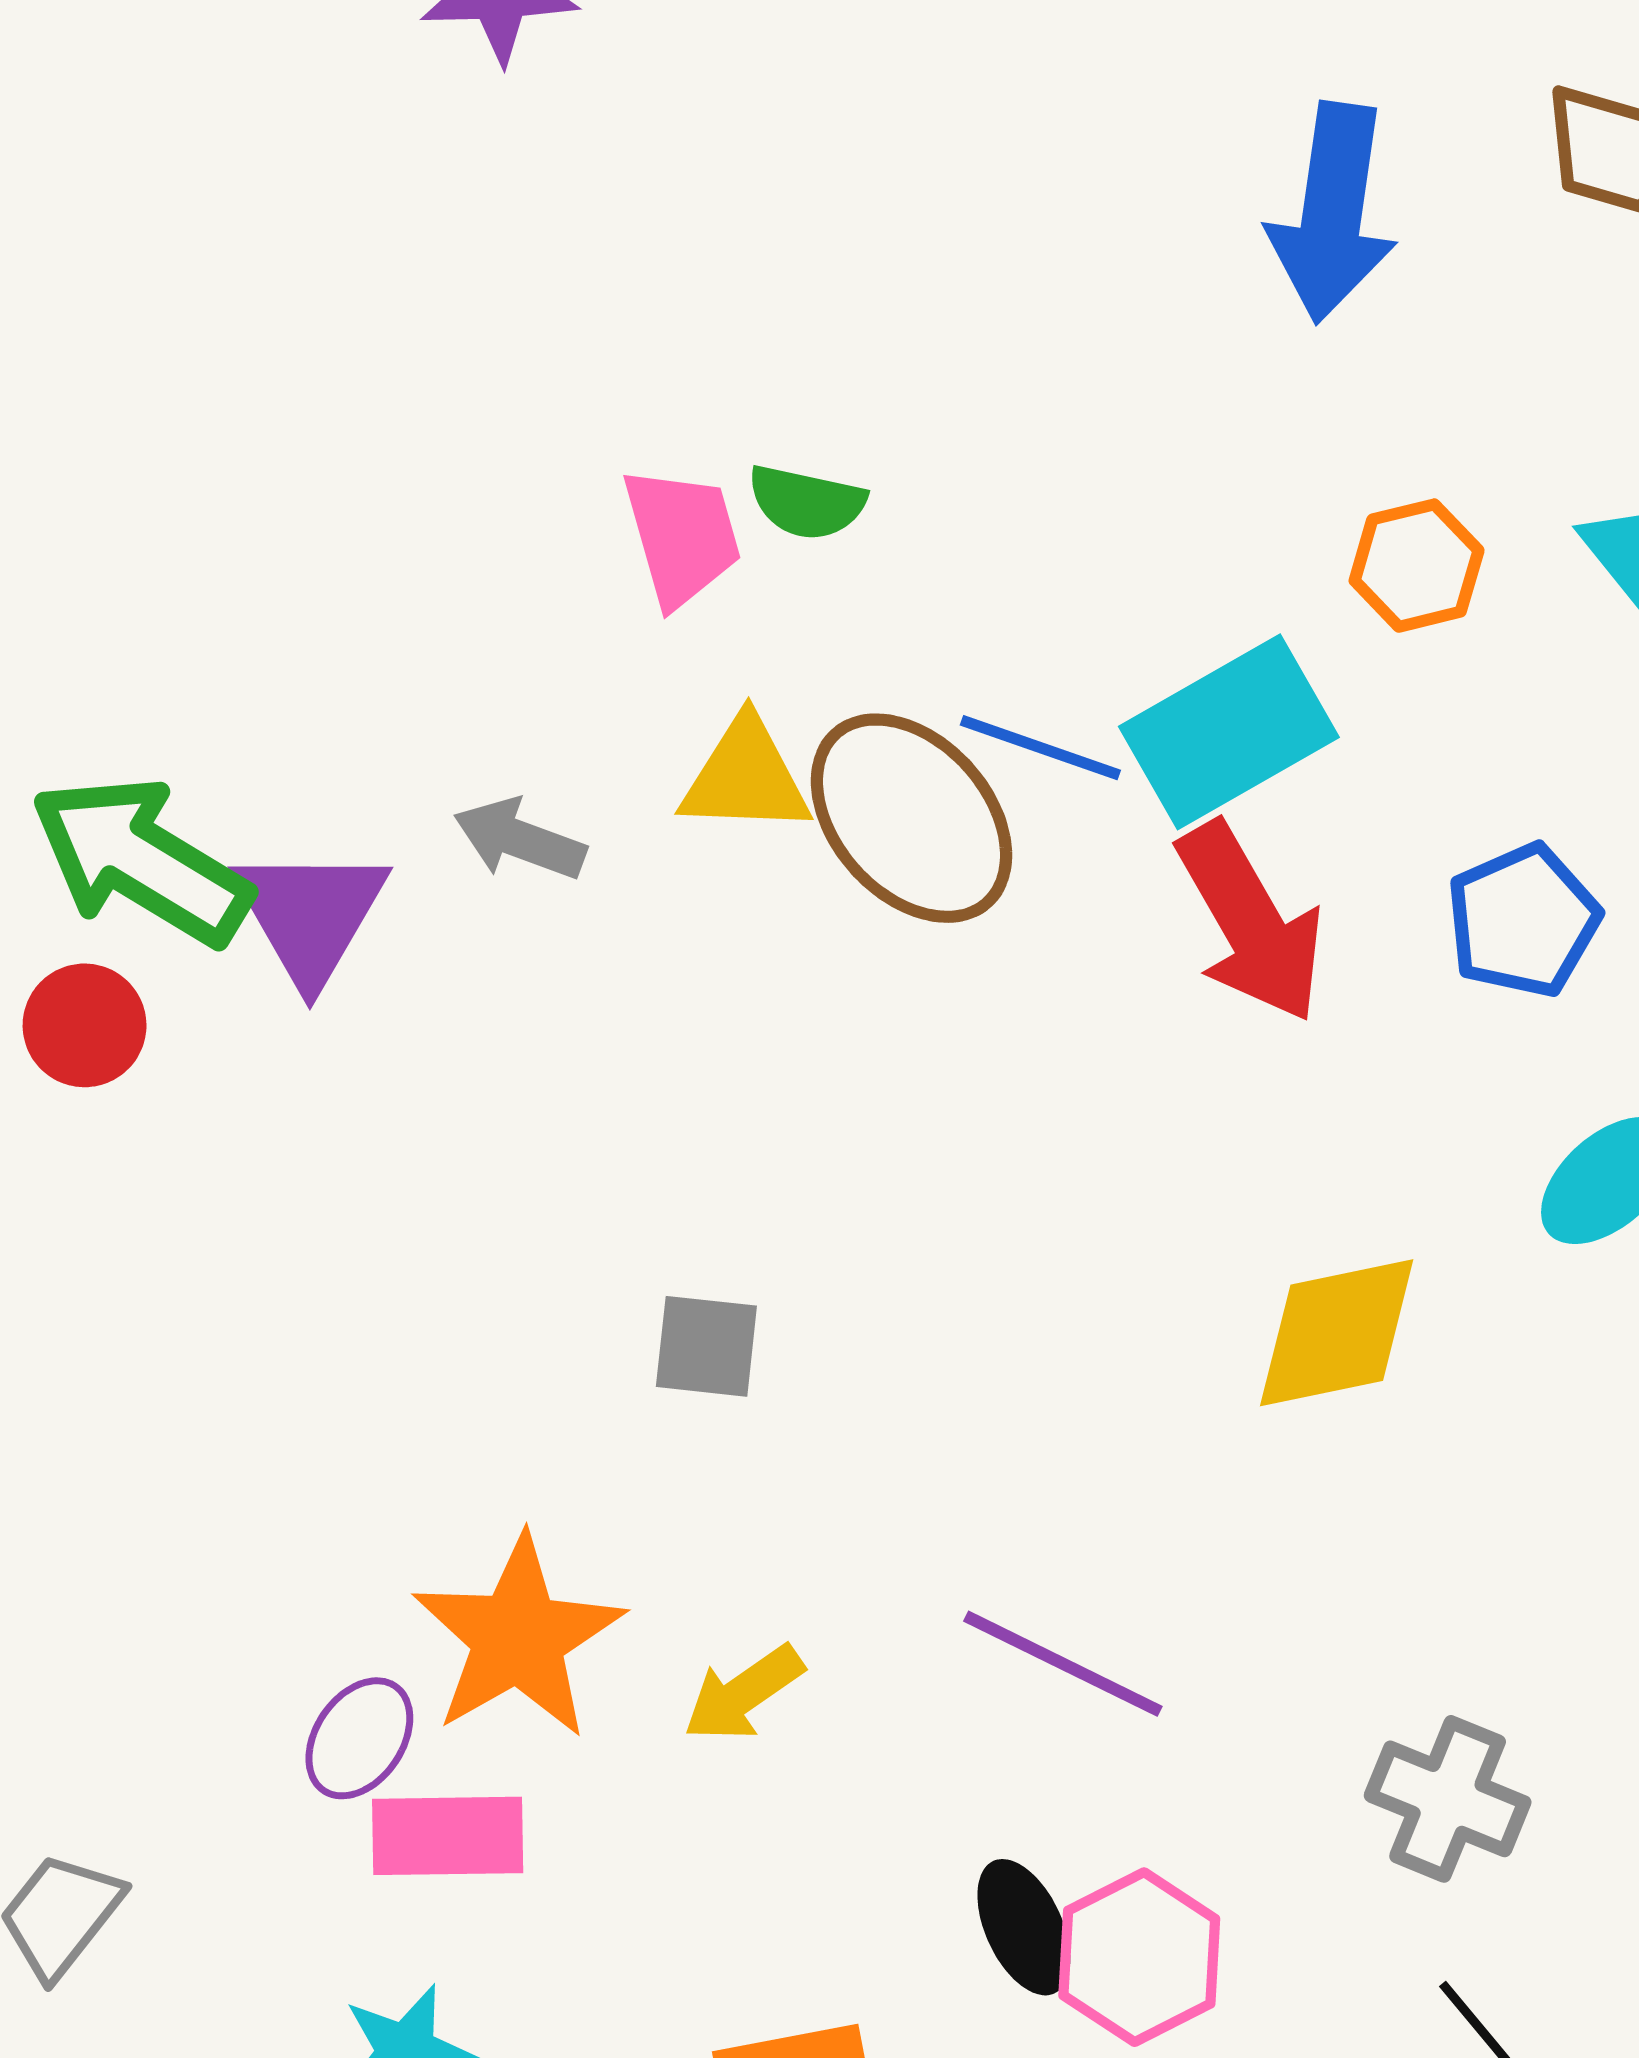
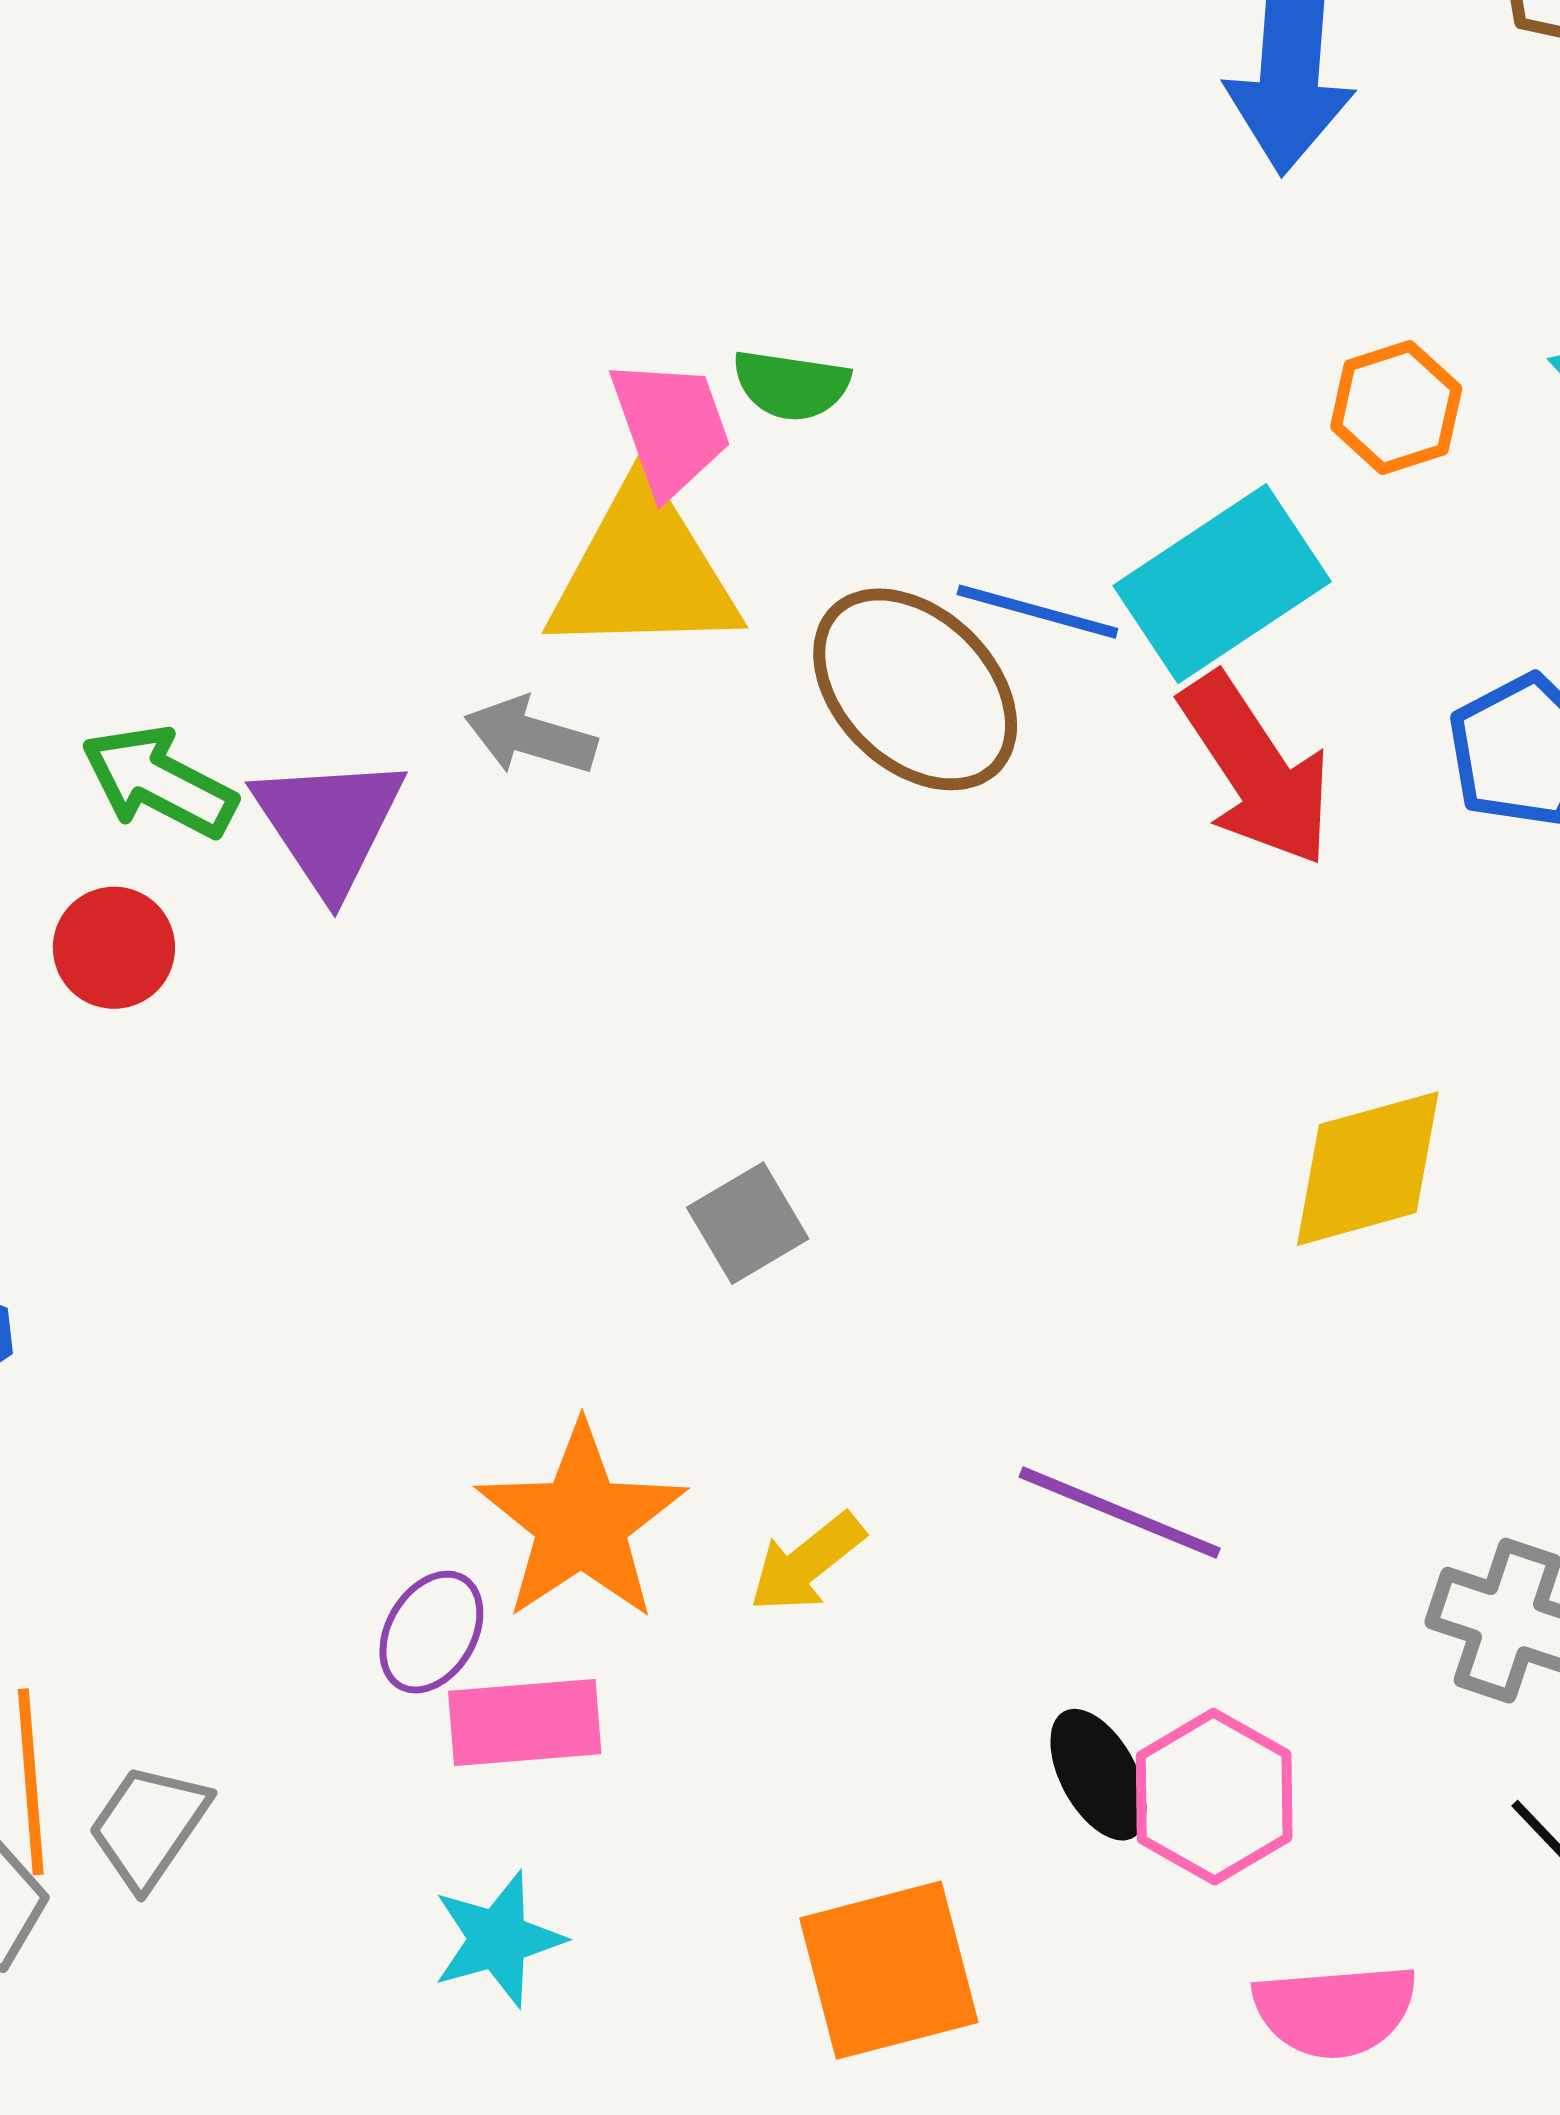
yellow triangle: (746, 777) -> (643, 571), moved, size x1.5
green arrow: (141, 861) -> (159, 782), size x0.7
gray square: (706, 1346) -> (748, 1223), turned -33

